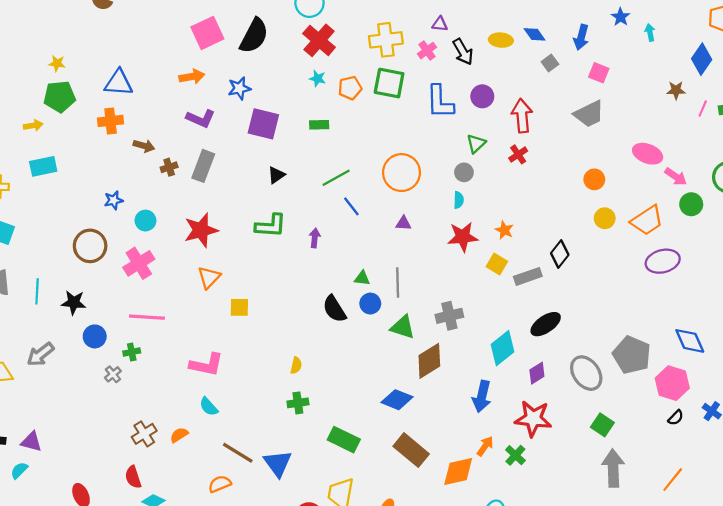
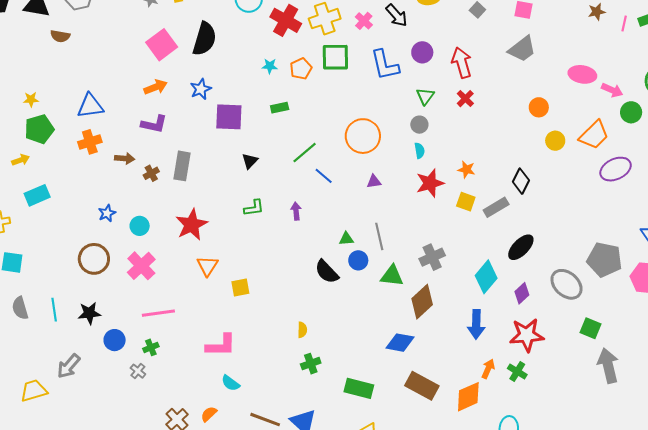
red cross: (319, 40) -> (286, 20), moved
purple L-shape: (201, 118) -> (154, 124), moved
green L-shape: (271, 226) -> (254, 208), size x0.7

